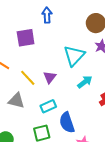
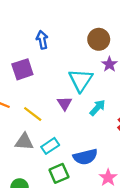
purple triangle: (50, 77) -> (65, 103), moved
cyan rectangle: (48, 106) -> (50, 146), moved
blue semicircle: (67, 123) -> (85, 157), turned -75

